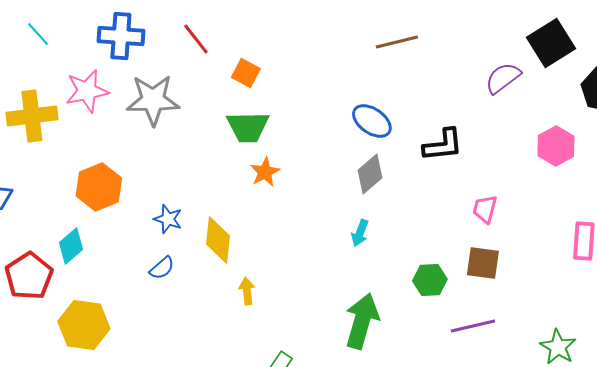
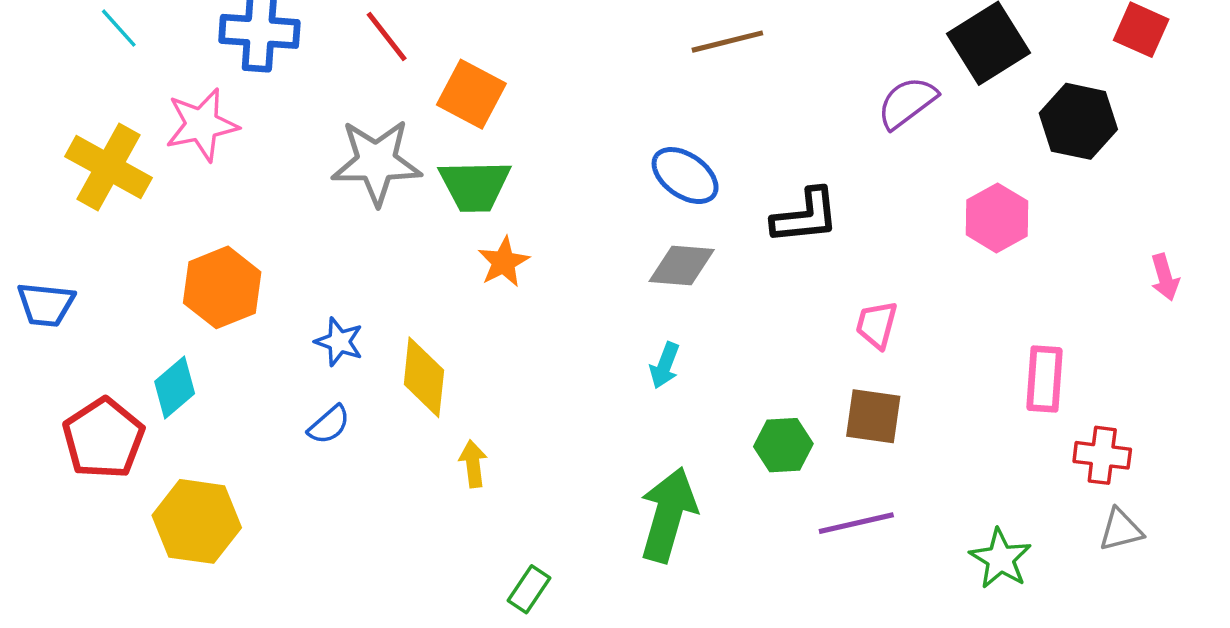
orange square: (246, 73) -> (471, 94), size x1.4
gray star: (153, 100) -> (376, 162), moved
yellow cross: (32, 116) -> (109, 167), turned 36
gray diamond: (370, 174) -> (682, 265), turned 45

